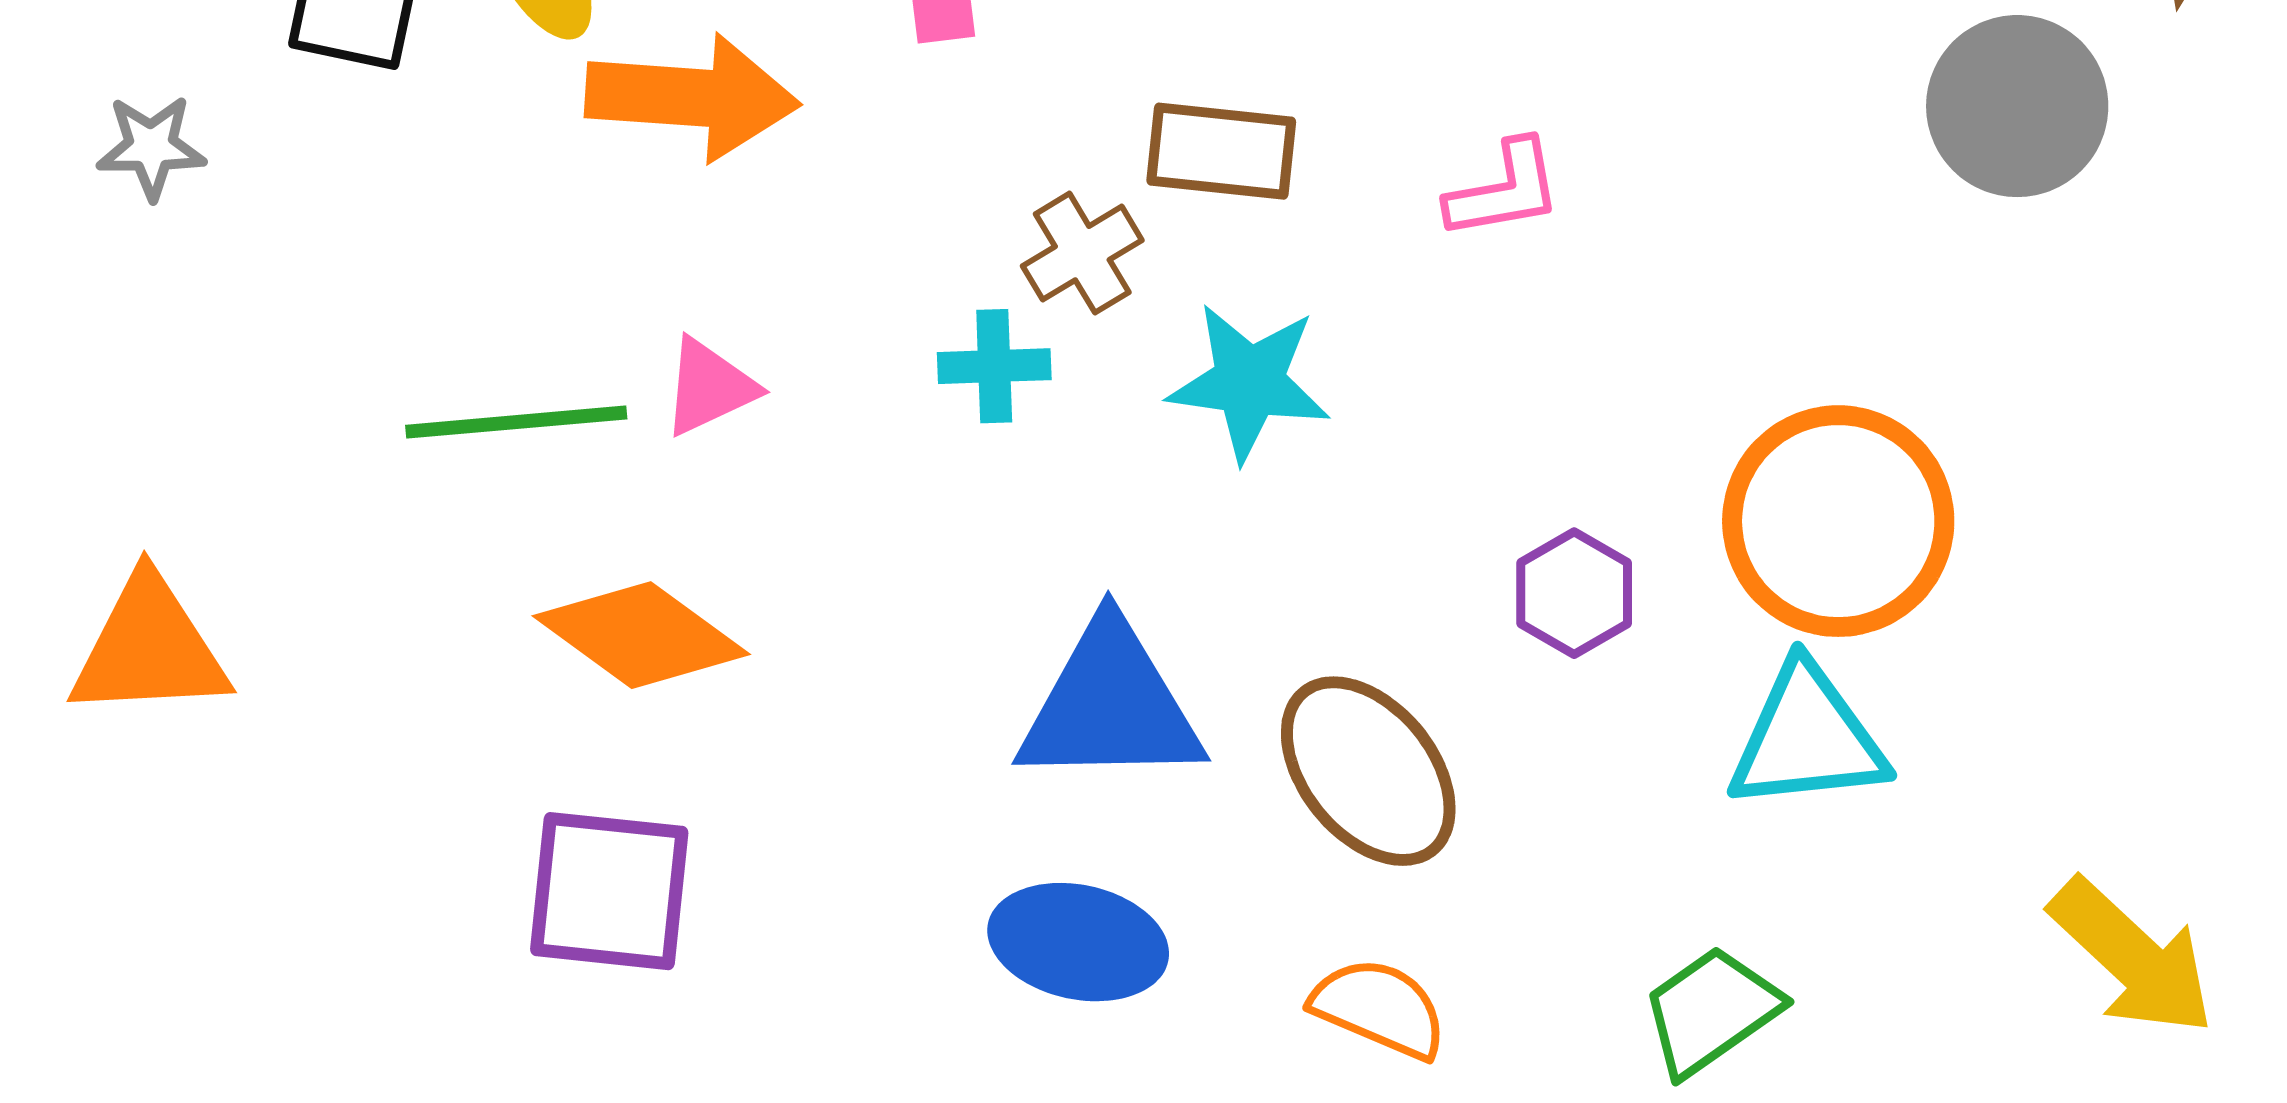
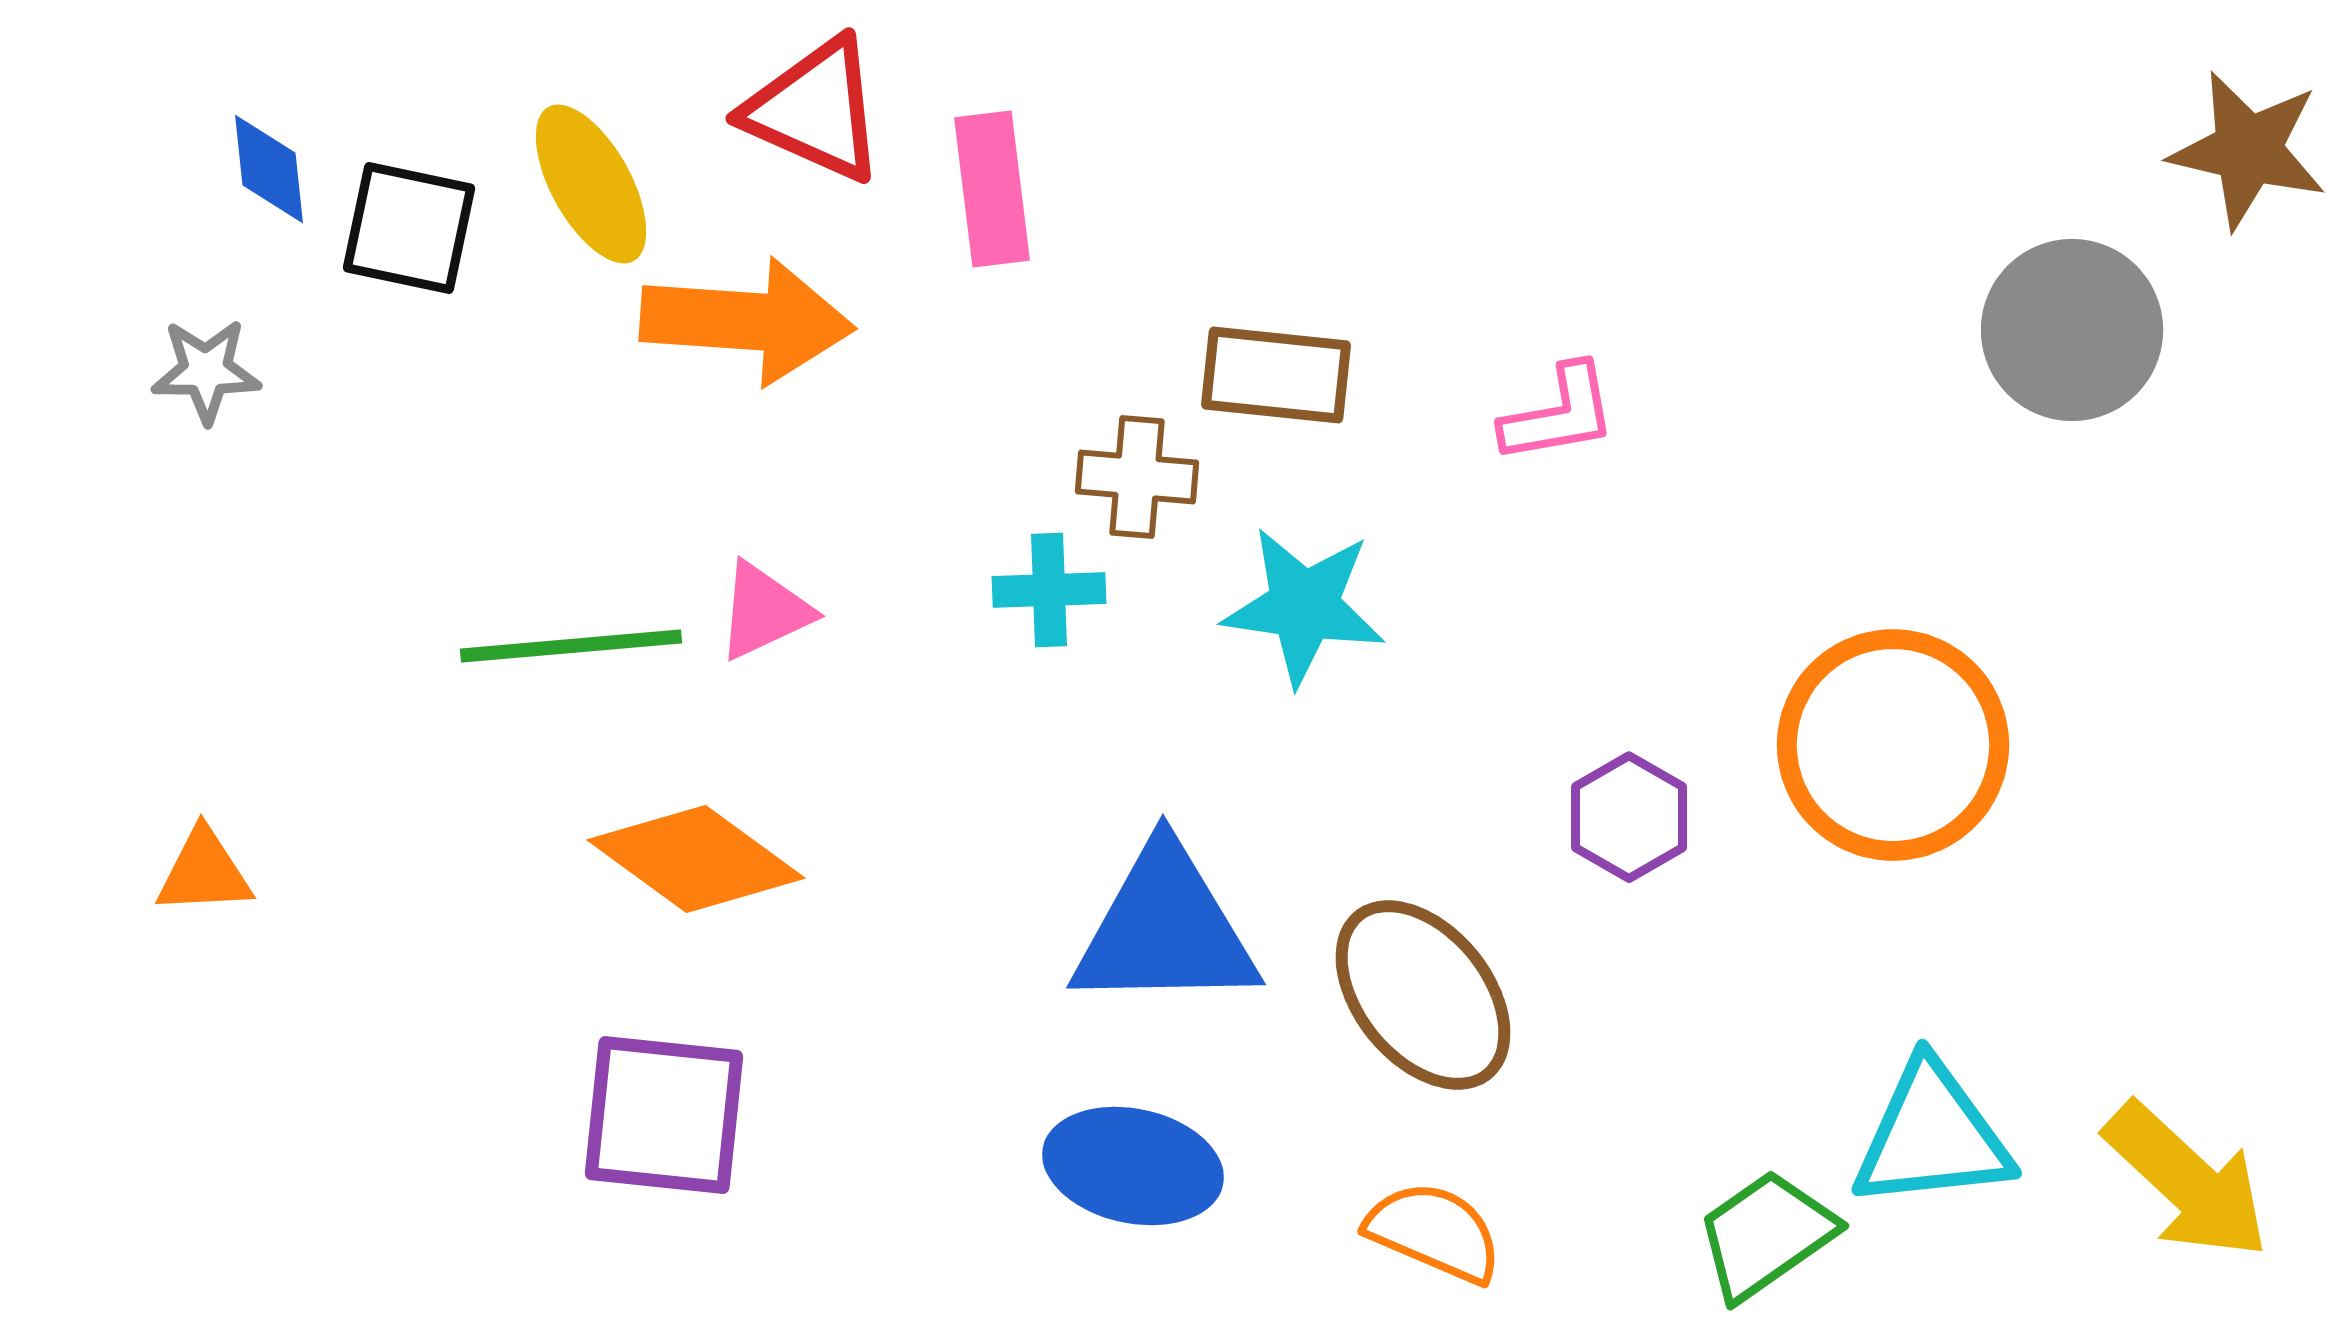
brown cross: (1082, 253) -> (1137, 477), turned 36
orange triangle: (149, 648) -> (204, 872), size x0.6
cyan triangle: (1807, 738) -> (1932, 1136), moved

